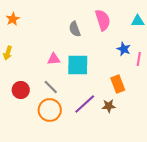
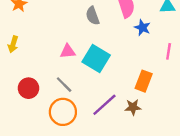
blue star: (124, 49) -> (142, 28), moved
cyan square: (78, 65) -> (96, 58), turned 30
orange rectangle: (118, 84) -> (144, 81), turned 42

